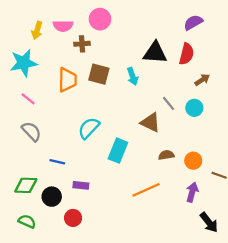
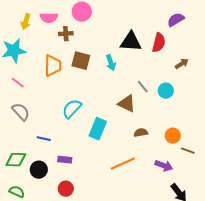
purple semicircle: (193, 22) -> (176, 20), moved
brown arrow: (202, 80) -> (182, 64), moved
orange circle: (193, 161) -> (173, 136), moved
purple arrow: (192, 192) -> (164, 166), turned 96
red circle: (73, 218) -> (66, 189), moved

